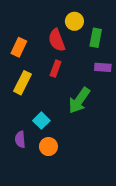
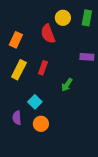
green rectangle: (96, 38) -> (87, 18), moved
red rectangle: (56, 69) -> (43, 68), moved
green arrow: (79, 100) -> (67, 85), size x0.6

